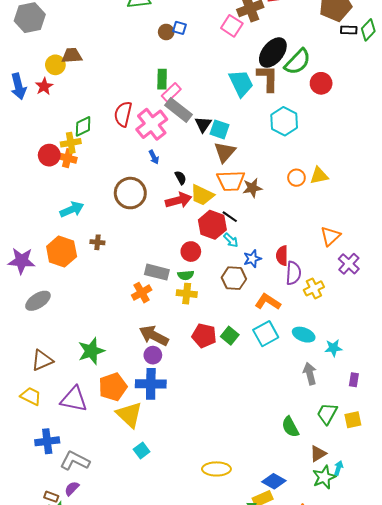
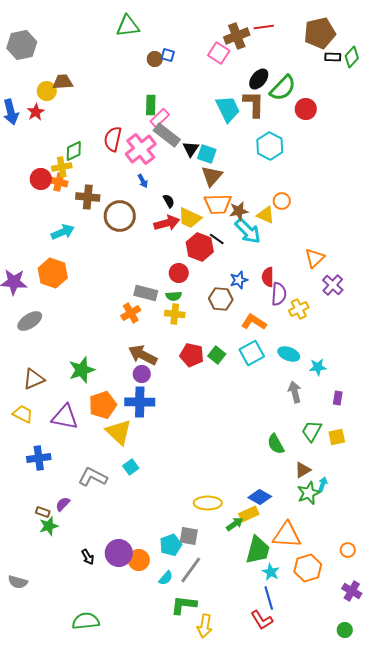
black ellipse: (273, 53) -> (259, 79), size x0.7
yellow triangle: (319, 176) -> (266, 215), moved, turned 36
cyan arrow: (231, 240) -> (248, 231), moved, size x1.8
brown cross: (97, 242) -> (88, 197), moved, size x1.6
gray L-shape: (75, 461) -> (93, 477), moved
yellow ellipse: (216, 469) -> (208, 503), moved

